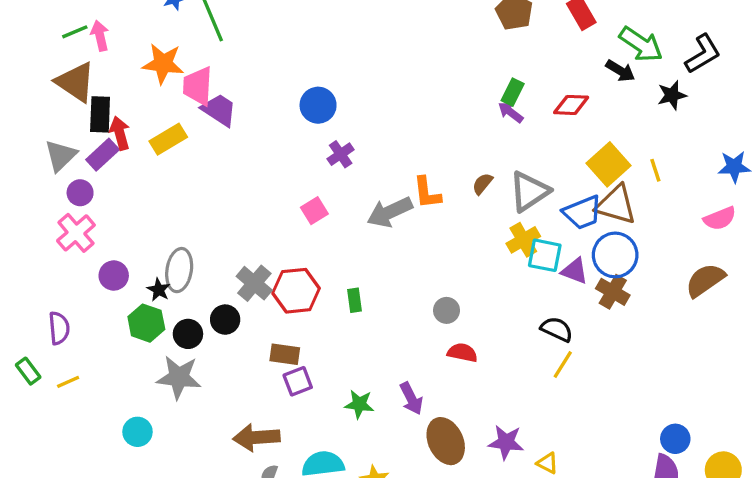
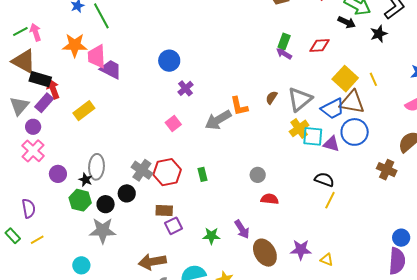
black rectangle: (100, 114) -> (40, 79), turned -70
yellow rectangle: (168, 139) -> (84, 111), moved
brown cross: (613, 292) -> (387, 170), moved

